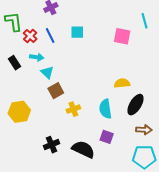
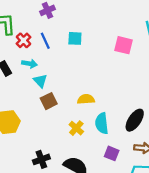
yellow semicircle: (122, 83) -> (86, 99), moved
yellow cross: (73, 109) -> (76, 128), moved, turned -32
purple square: (107, 137) -> (112, 153), moved

